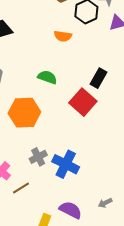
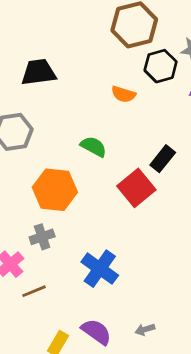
gray cross: (38, 157) -> (42, 237), moved

